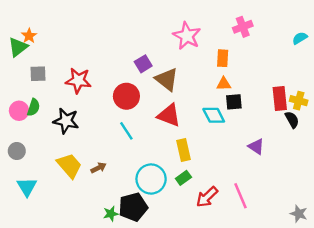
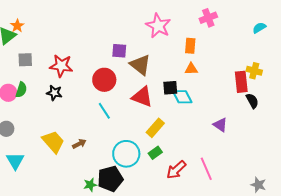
purple square: (143, 64) -> (119, 51), turned 35
yellow cross: (299, 101) -> (254, 71), moved
black square: (234, 102) -> (170, 88), moved
black star: (66, 121) -> (54, 93), moved, size x0.7
yellow rectangle: (183, 150) -> (155, 128), turned 54

